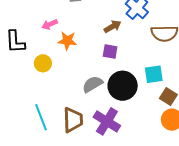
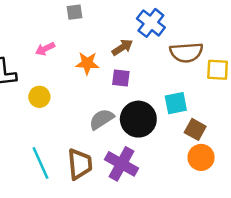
orange star: (67, 41) -> (87, 63), moved

